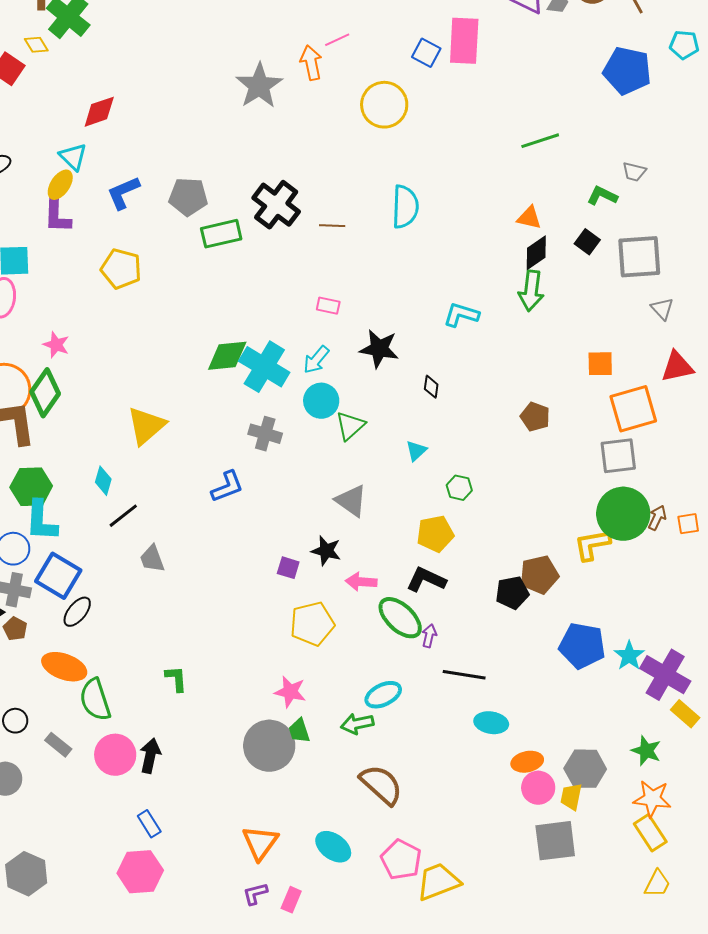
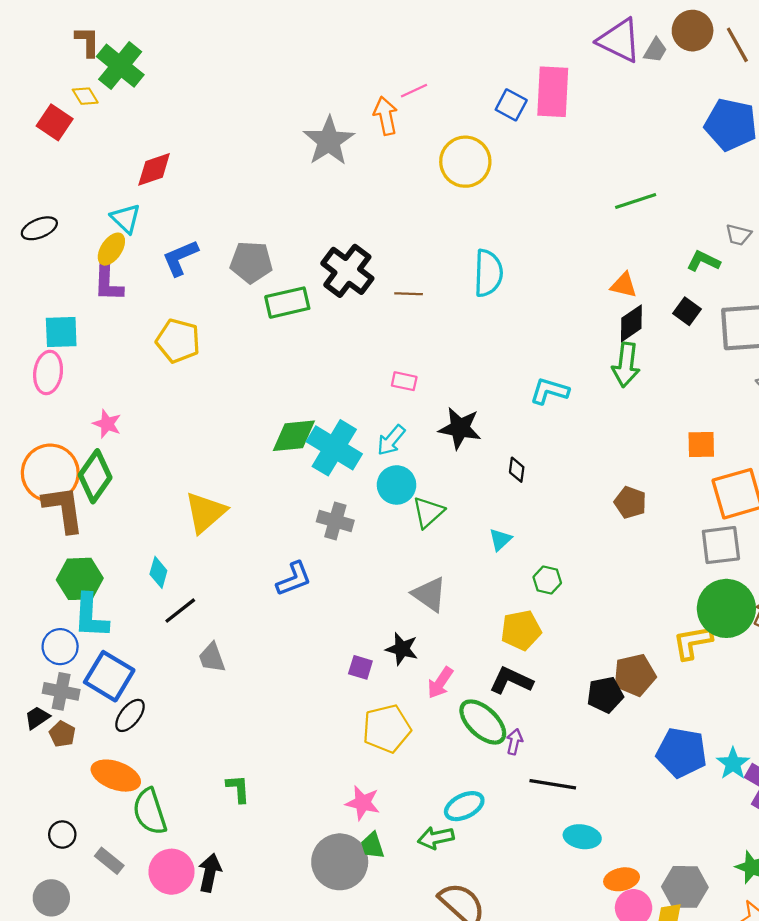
pink arrow: (361, 582) -> (440, 683), turned -60

